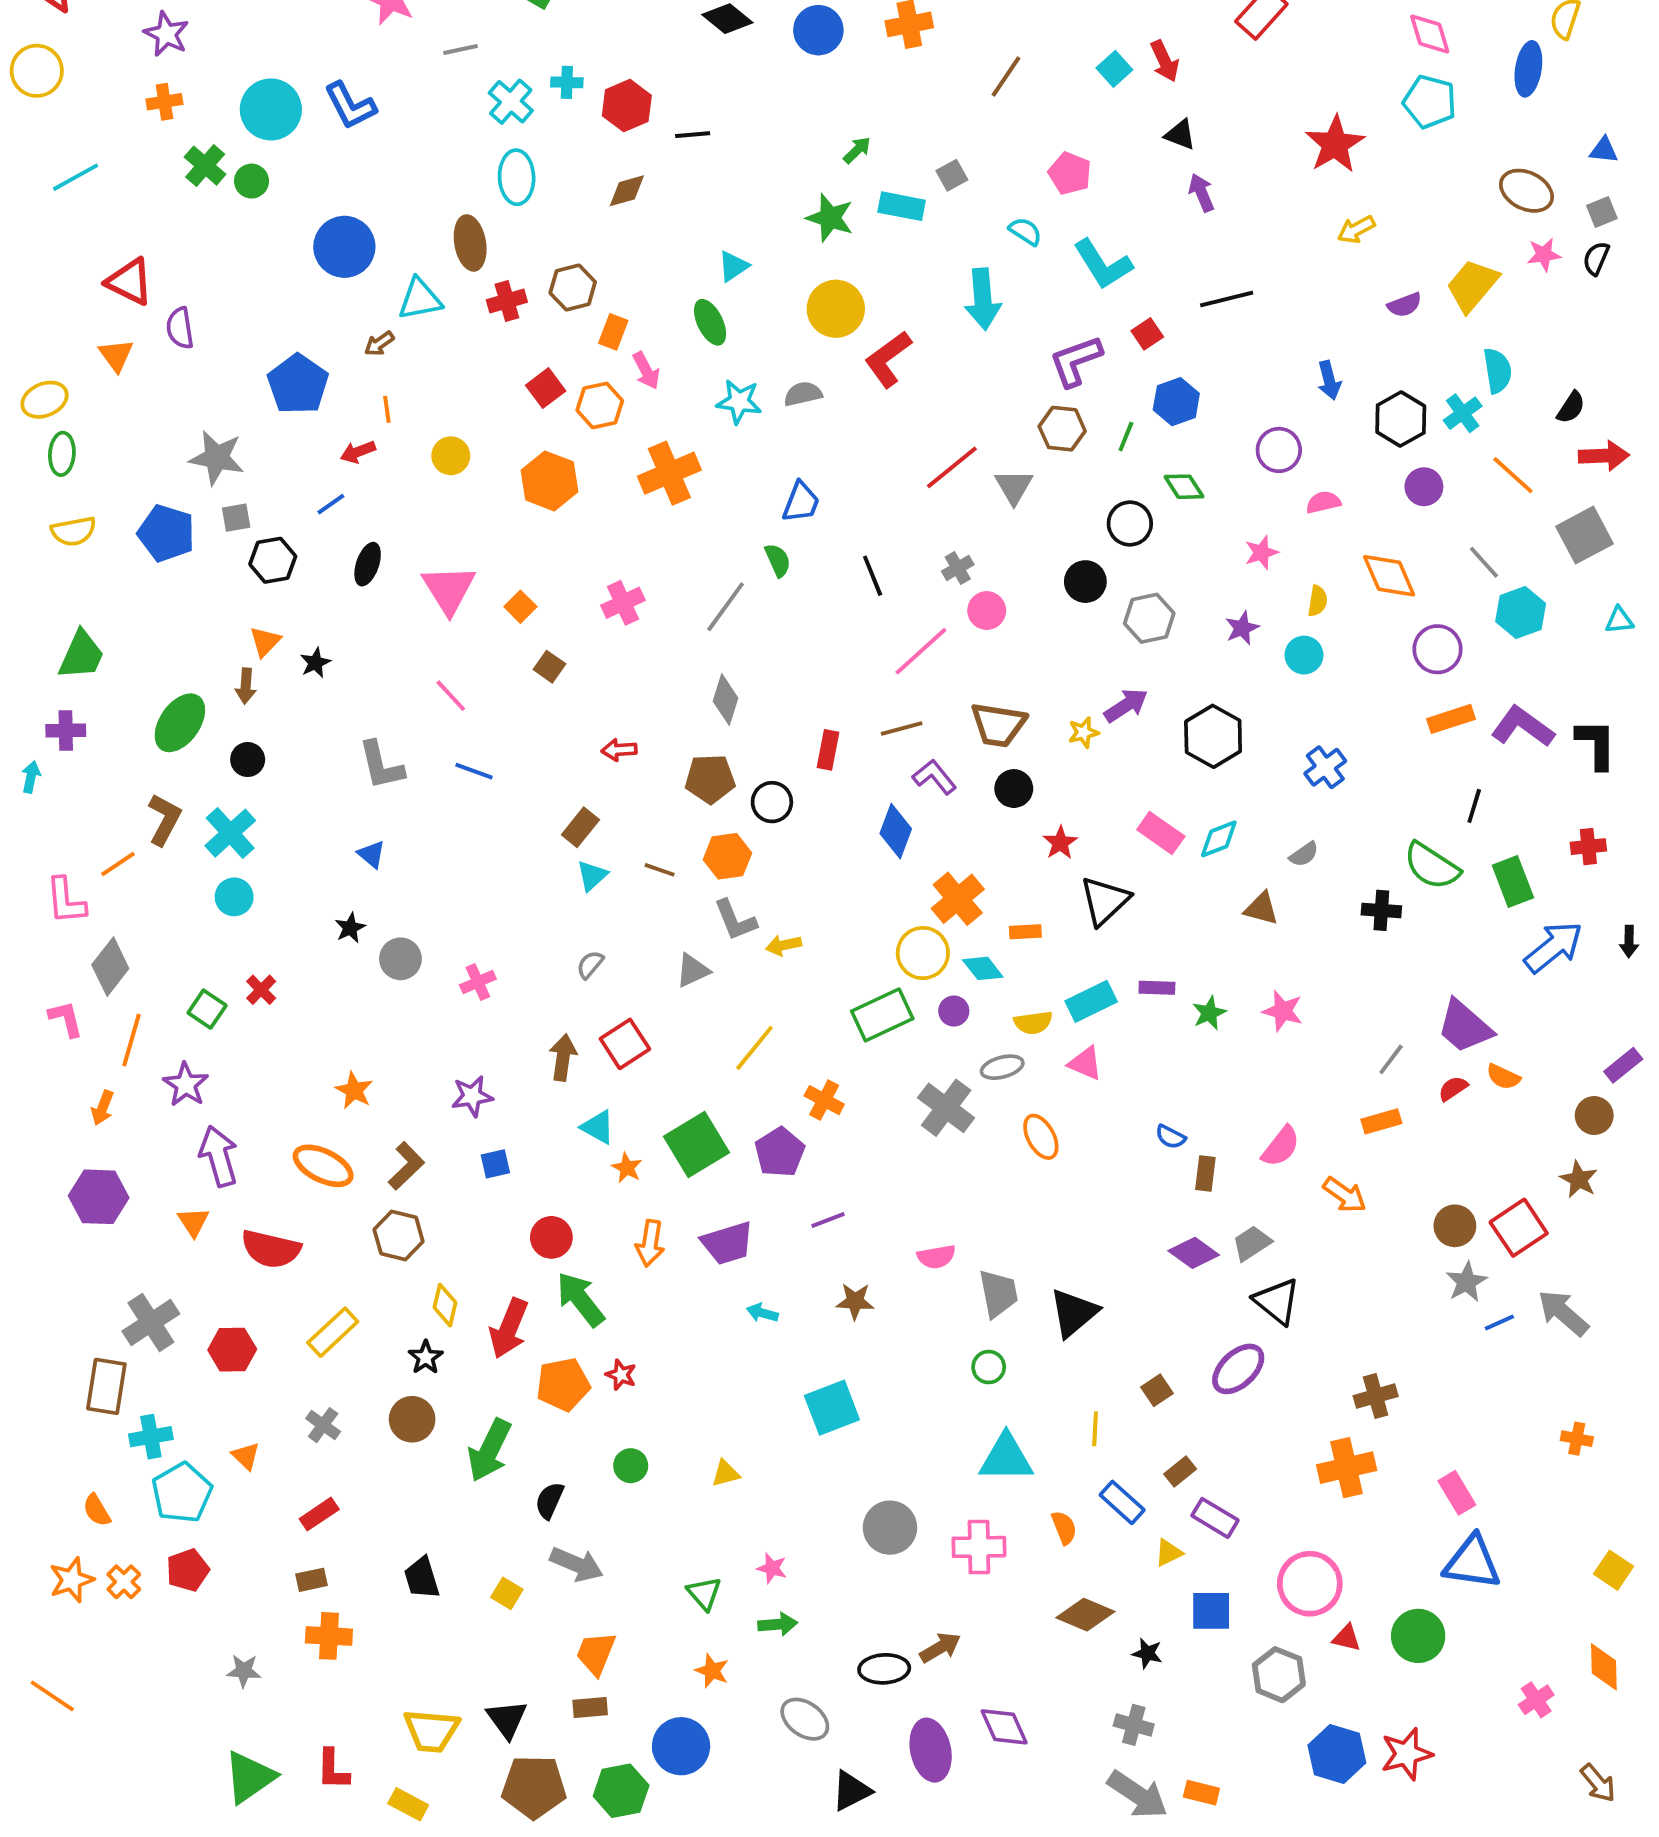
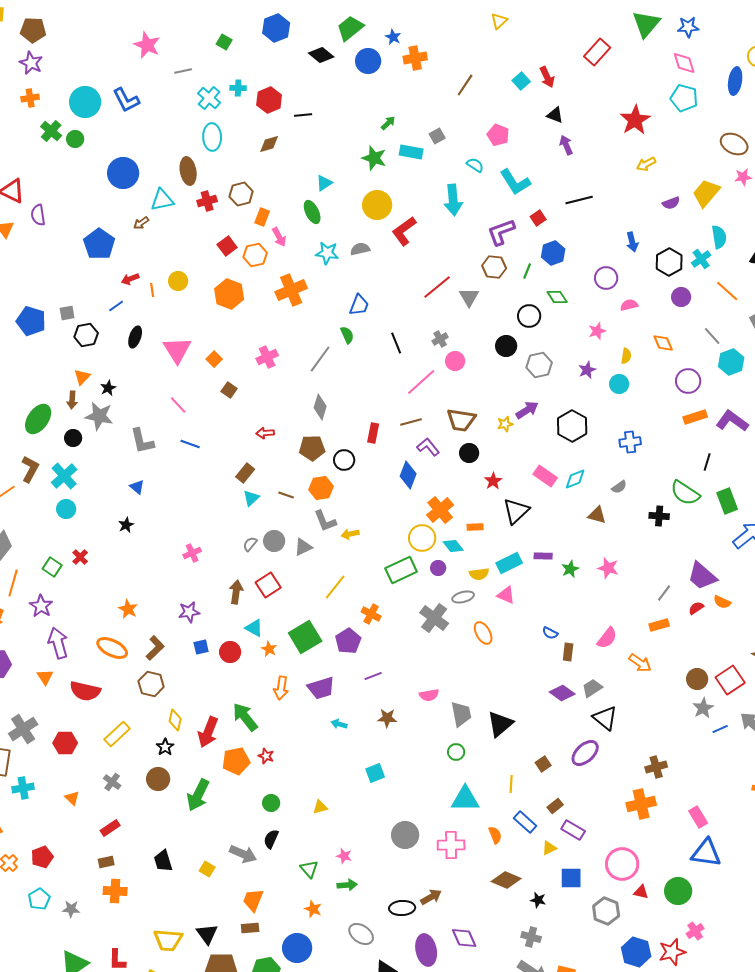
orange line: (387, 409) -> (152, 290), moved
gray star: (217, 458) -> (99, 416), moved
orange diamond: (1389, 576) -> (663, 343), size x0.7
blue cross: (1325, 767) -> (630, 442), turned 30
gray circle: (400, 959) -> (274, 541), moved
red circle: (551, 1237) -> (230, 652), moved
cyan square: (832, 1408) -> (375, 773), size x0.7
cyan pentagon: (182, 1493) -> (39, 899), moved, size x0.7
black semicircle: (549, 1501) -> (271, 839), moved
pink cross: (1536, 1700) -> (695, 931), moved

